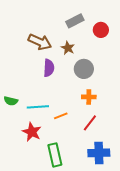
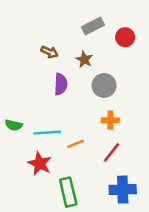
brown arrow: (40, 42) -> (50, 52), size x0.6

